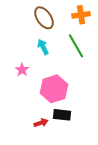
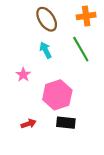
red arrow: (41, 123) -> (29, 124), moved

